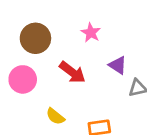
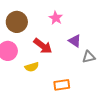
yellow semicircle: (55, 116) -> (32, 67), moved, turned -56

